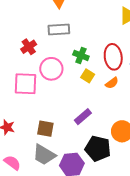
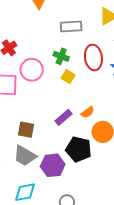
gray rectangle: (59, 30) -> (71, 26), moved
orange semicircle: (112, 83) -> (88, 112), moved

